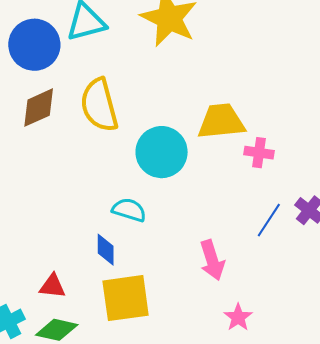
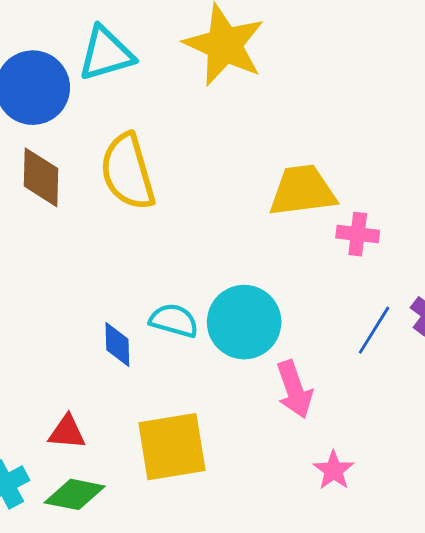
brown diamond: (39, 108) -> (41, 177), turned -63
cyan circle: (162, 152) -> (244, 322), moved
blue diamond: (106, 250) -> (117, 344), moved

